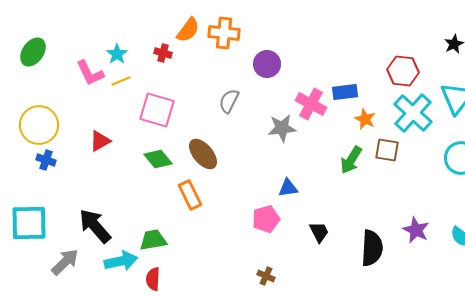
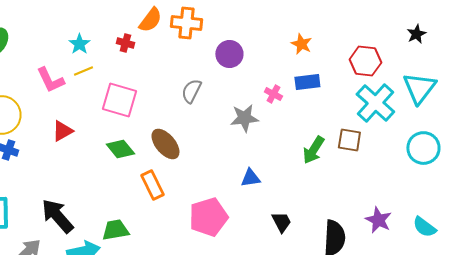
pink L-shape: (90, 73) -> (50, 80), moved
pink cross: (311, 104) -> (273, 94), size x0.6
orange star: (365, 119) -> (301, 44), moved
pink pentagon: (266, 219) -> (208, 217), moved, size x1.4

